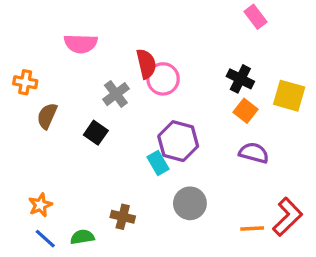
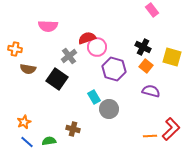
red semicircle: (146, 64) -> (87, 38), turned -96
brown semicircle: (47, 116) -> (28, 69), turned -105
black square: (96, 133) -> (57, 79), size x1.5
purple hexagon: (178, 141) -> (114, 69), moved
gray circle: (190, 203) -> (109, 109), moved

